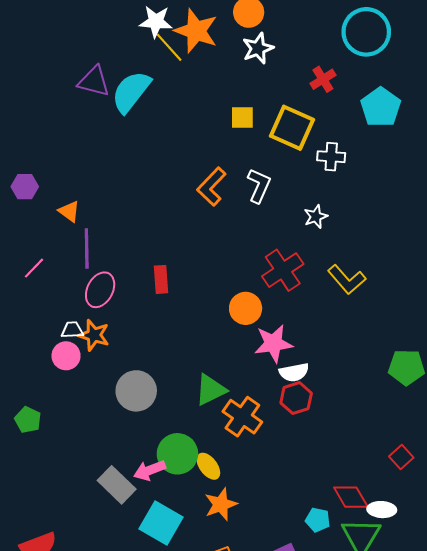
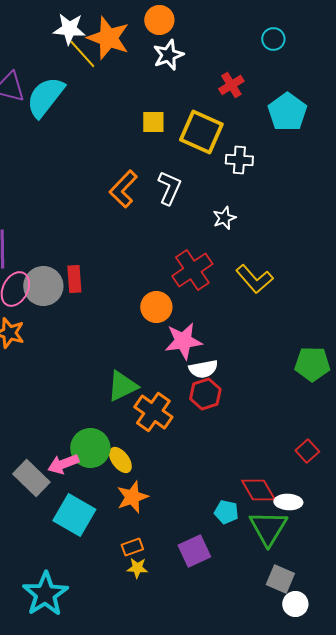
cyan circle: (366, 32) -> (273, 39), size x0.5
gray circle: (136, 391) -> (43, 286), moved

